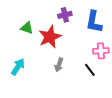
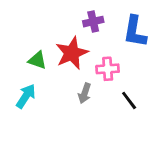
green triangle: (27, 28) -> (37, 60), moved
pink cross: (101, 51) -> (108, 69), moved

